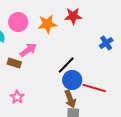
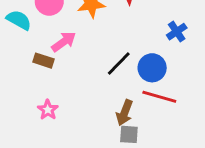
blue circle: (72, 80) -> (152, 68), moved
brown arrow: (70, 99) -> (125, 113), turned 42

